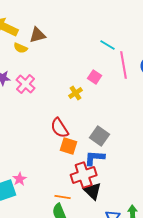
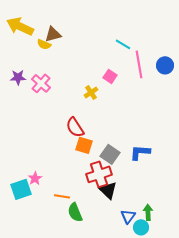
yellow semicircle: (21, 48) -> (44, 44), moved
gray square: (100, 136) -> (110, 154), moved
blue L-shape: (95, 158) -> (140, 152), moved
orange line: (63, 197) -> (62, 196), moved

